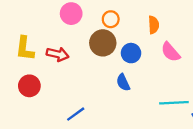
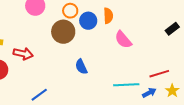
blue circle: (131, 53) -> (88, 21), moved
red arrow: (58, 54) -> (23, 54), moved

